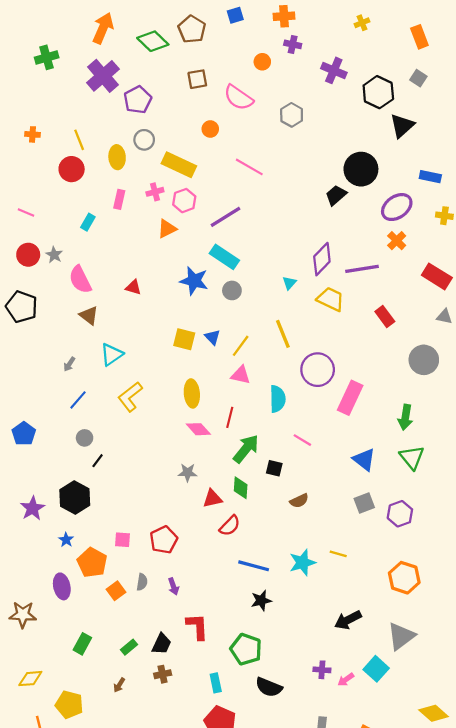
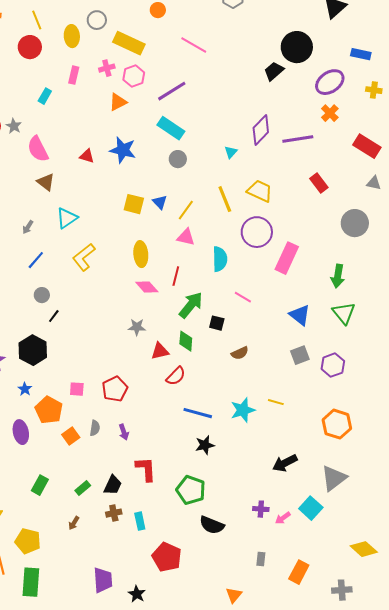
blue star: (194, 281) -> (123, 150), moved
yellow trapezoid: (331, 299) -> (260, 191), moved
cyan rectangle: (216, 683) -> (140, 521), moved

